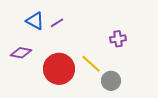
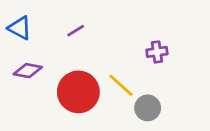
blue triangle: (35, 21) -> (20, 28), moved

